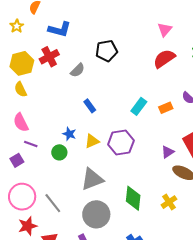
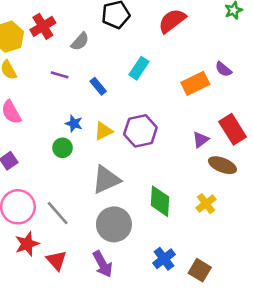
red semicircle: (164, 59) -> (172, 21), moved
cyan rectangle: (139, 106) -> (139, 68), moved
orange rectangle: (166, 108) -> (195, 83), size x1.5
purple line: (31, 144) -> (60, 75), moved

